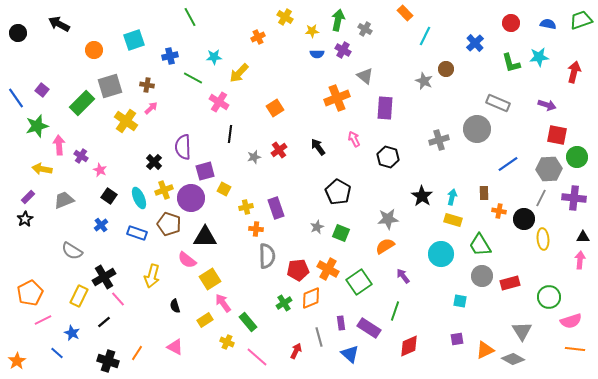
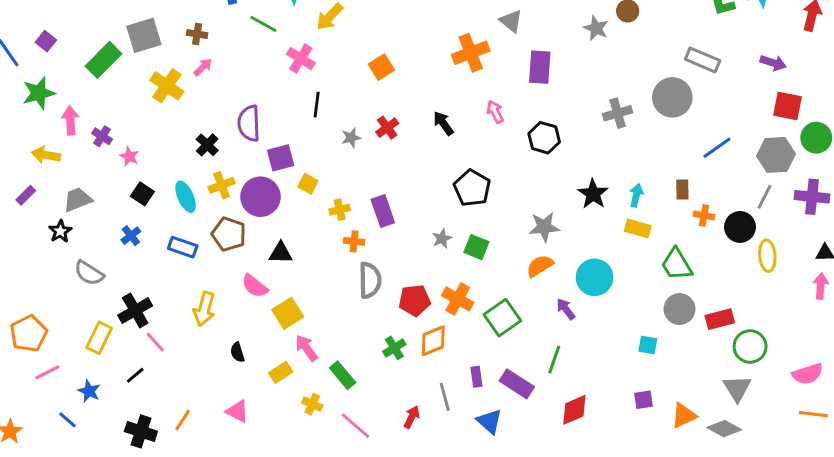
black star: (25, 219) -> (60, 231), moved
black triangle: (205, 237) -> (281, 253), size x0.7
cyan circle: (441, 254) -> (595, 277), moved
green circle: (549, 297) -> (750, 346), moved

